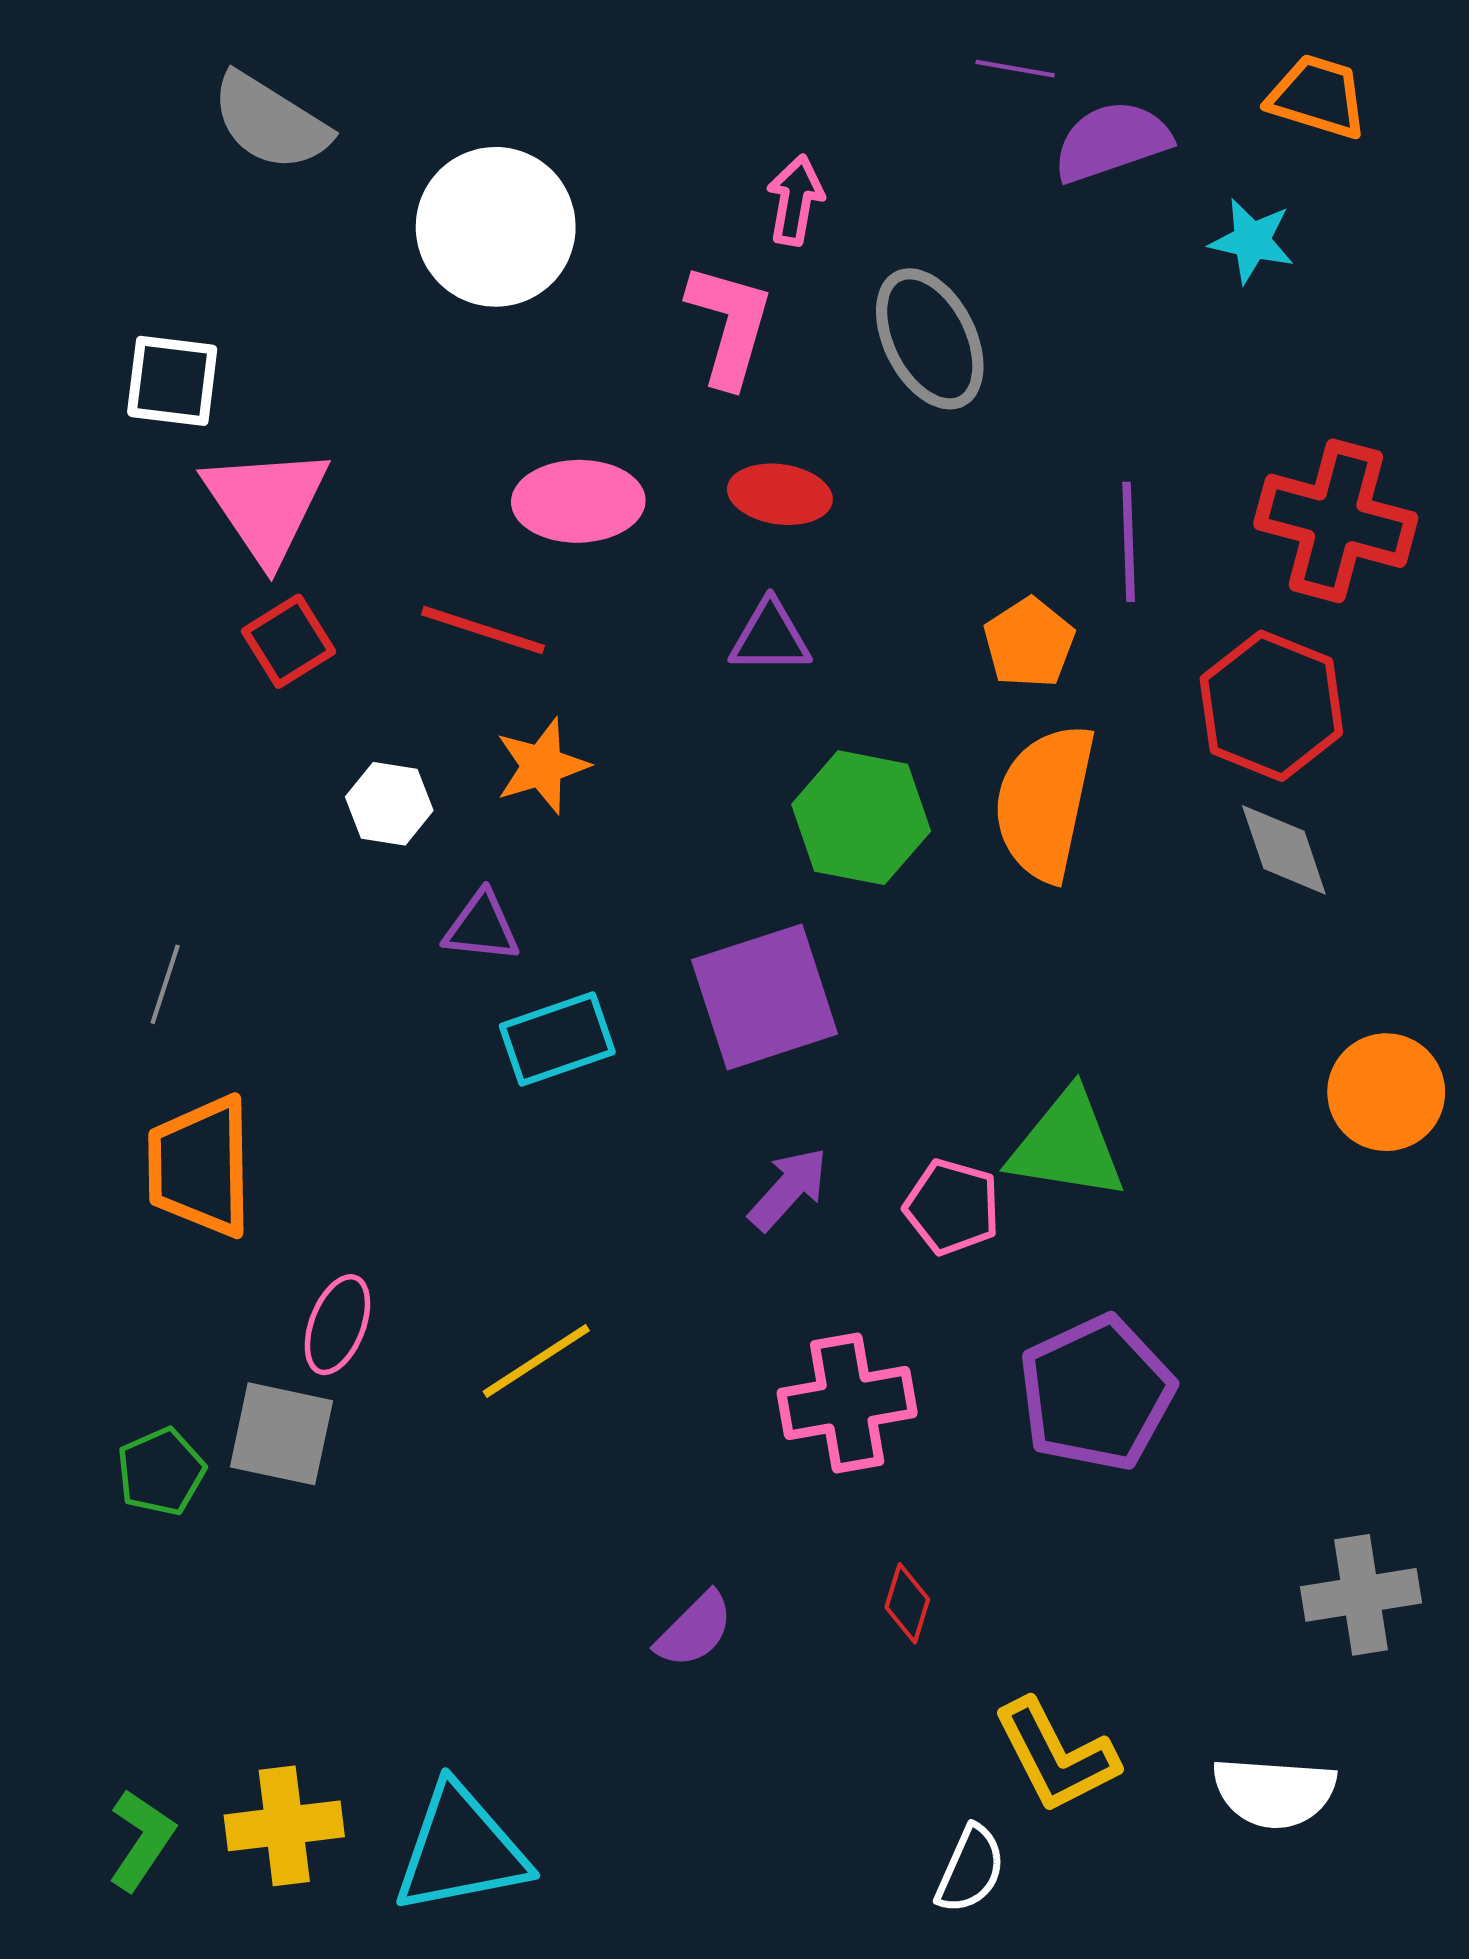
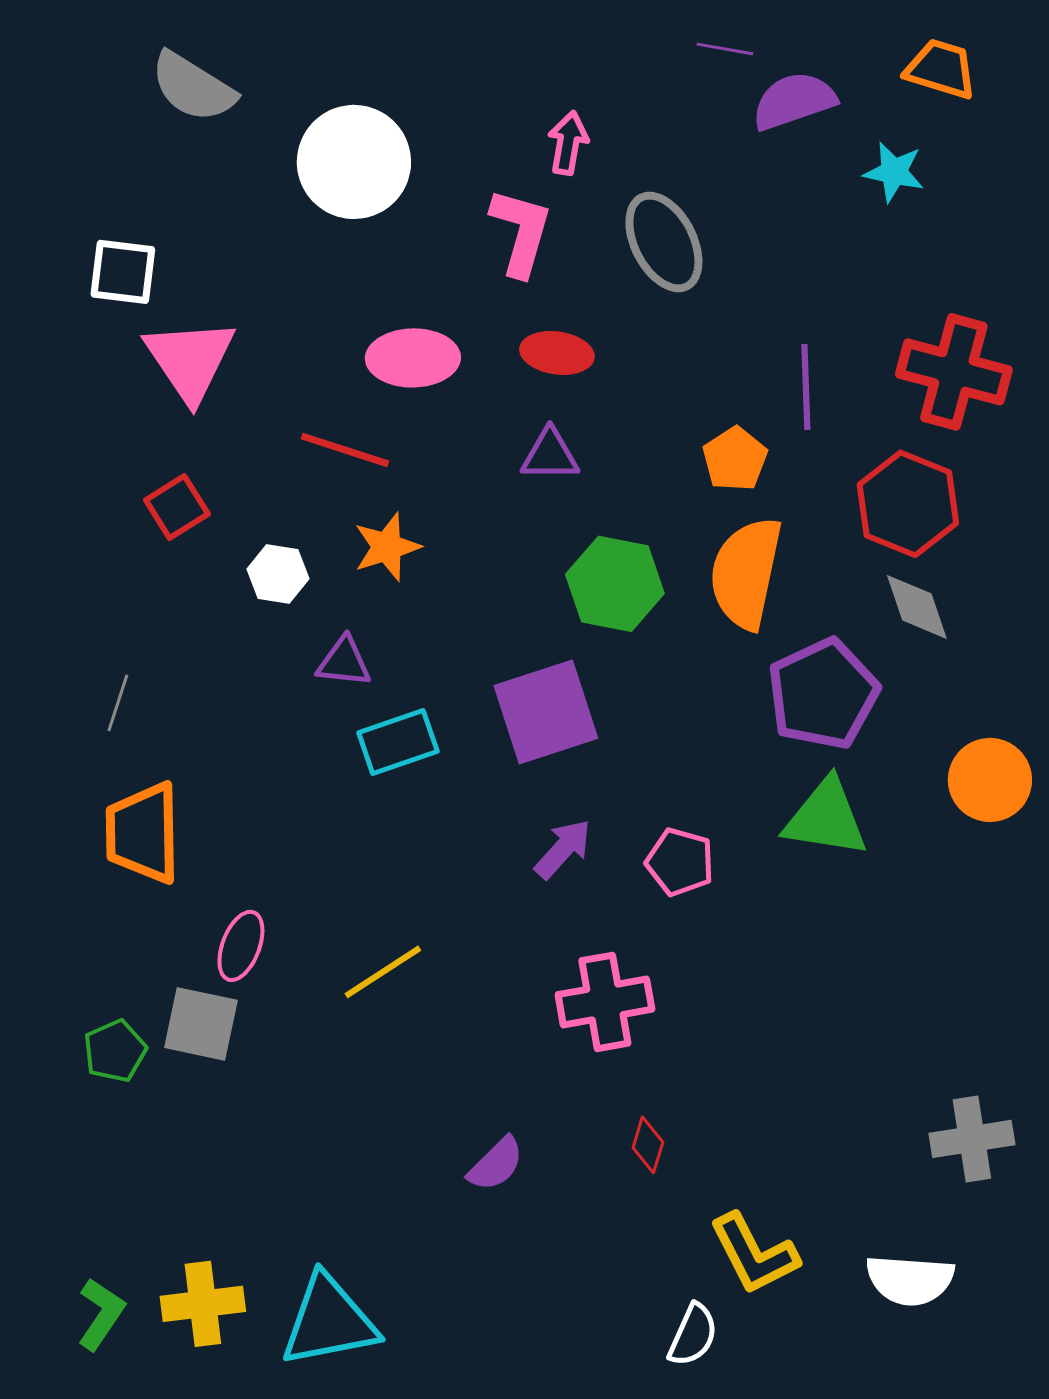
red square: (288, 641) -> (177, 507), moved
green triangle: (1067, 1145) -> (826, 818), moved
purple pentagon: (1096, 1393) -> (823, 694), moved

